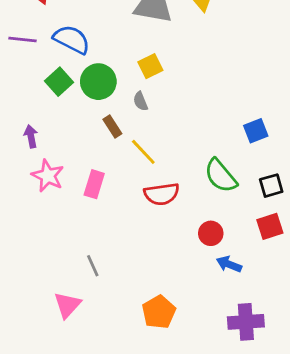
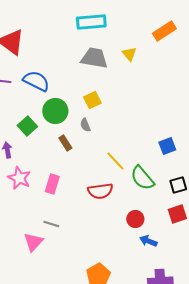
green square: (59, 82) -> (27, 126), moved
yellow line: (143, 152) -> (115, 161), moved
gray line: (93, 266) -> (51, 224), moved, turned -49
pink triangle: (67, 305) -> (33, 242), moved

